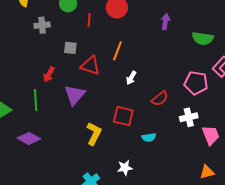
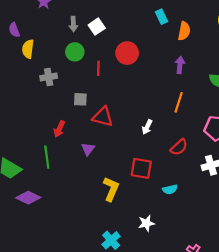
orange line: (117, 51) -> (179, 102), moved
purple triangle: (75, 95) -> (88, 149), size x0.6
purple diamond: (29, 138) -> (28, 198), moved

